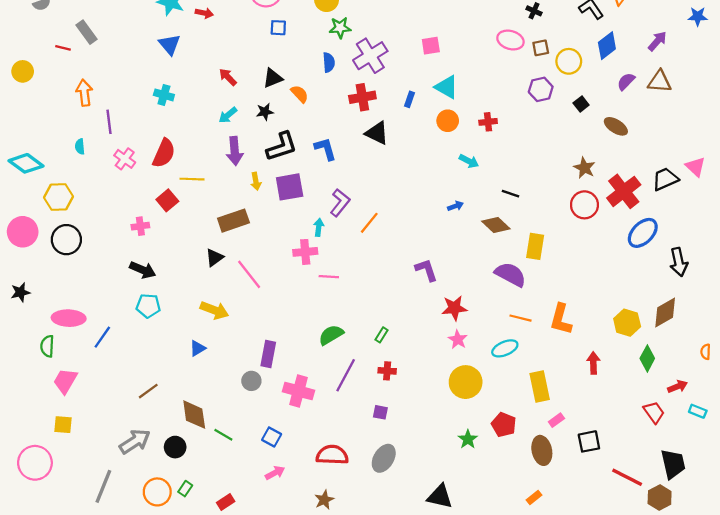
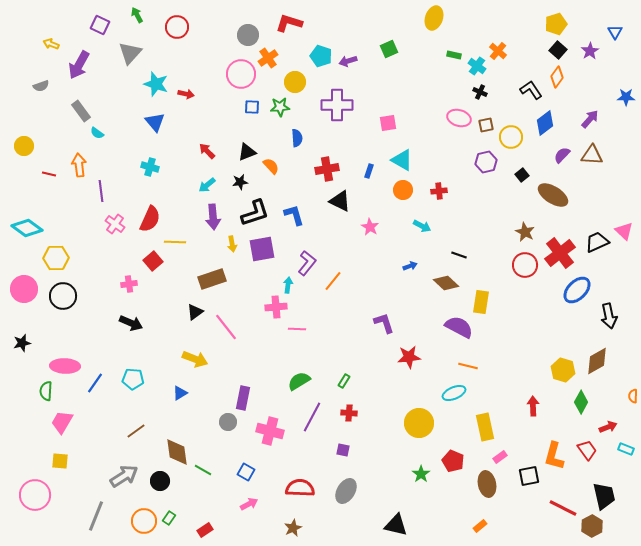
green star: (340, 28) -> (280, 107), moved
red line: (63, 48) -> (49, 174), moved
purple cross: (370, 56) -> (337, 105), moved, turned 32
brown ellipse: (616, 126) -> (553, 195), size x1.4
cyan semicircle: (80, 147) -> (97, 133), moved, turned -48
cyan pentagon: (148, 306) -> (133, 379), moved
orange L-shape: (561, 319) -> (554, 456), moved
pink star: (458, 339) -> (370, 227), moved

